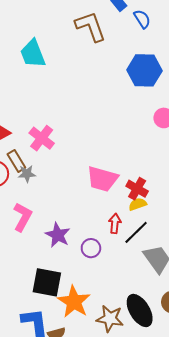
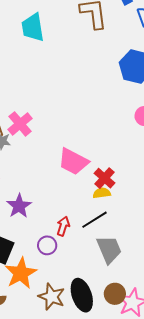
pink cross: (42, 138) -> (20, 124), moved
red arrow: (115, 223) -> (63, 226), moved
purple circle: (91, 248) -> (47, 245), moved

